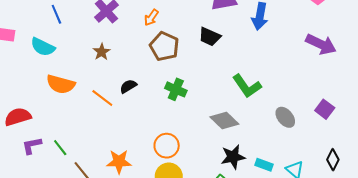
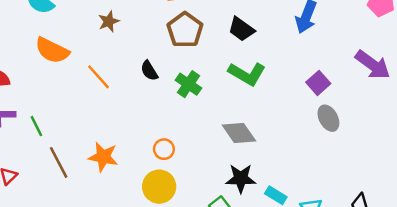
black semicircle: (128, 86) -> (149, 71), moved, turned -102
green L-shape: (247, 86) -> (247, 74), moved, turned -36
purple square: (325, 109) -> (318, 83), moved
gray ellipse: (285, 117) -> (328, 118), moved
orange circle: (167, 146) -> (164, 149), size x0.7

